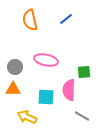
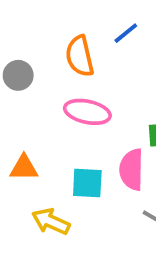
orange semicircle: (30, 20) -> (80, 56), moved
gray circle: (15, 67) -> (18, 75), moved

